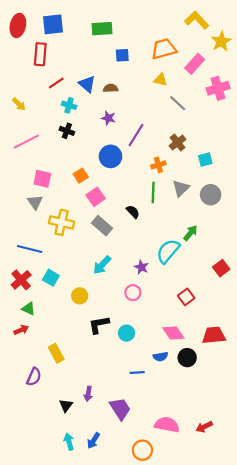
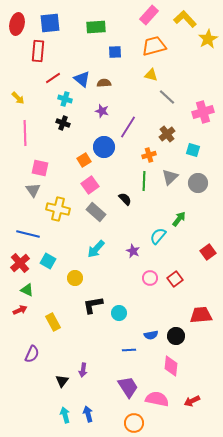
pink rectangle: (195, 64) -> (149, 15), moved
pink cross: (218, 88) -> (203, 112), moved
pink line: (26, 141) -> (25, 133), turned -65
cyan square: (205, 160) -> (193, 150), turned 32
orange square: (81, 176) -> (84, 160), moved
cyan semicircle: (168, 251) -> (158, 236), size x0.7
pink circle: (133, 293) -> (150, 278), moved
pink diamond: (173, 333) -> (171, 366), moved, turned 40
yellow rectangle: (56, 353) -> (53, 322), moved
purple trapezoid: (120, 409) -> (128, 387), moved
blue arrow: (93, 441) -> (88, 414), turned 133

